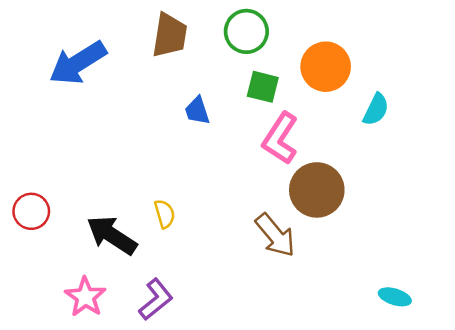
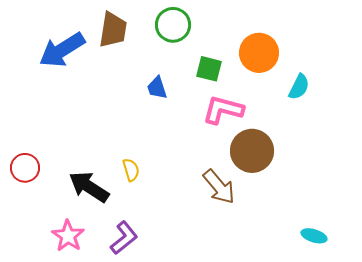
green circle: (246, 31) -> (173, 25), moved
brown trapezoid: (170, 35) -> (113, 30), moved
pink L-shape: (280, 138) -> (223, 110), turned 72

